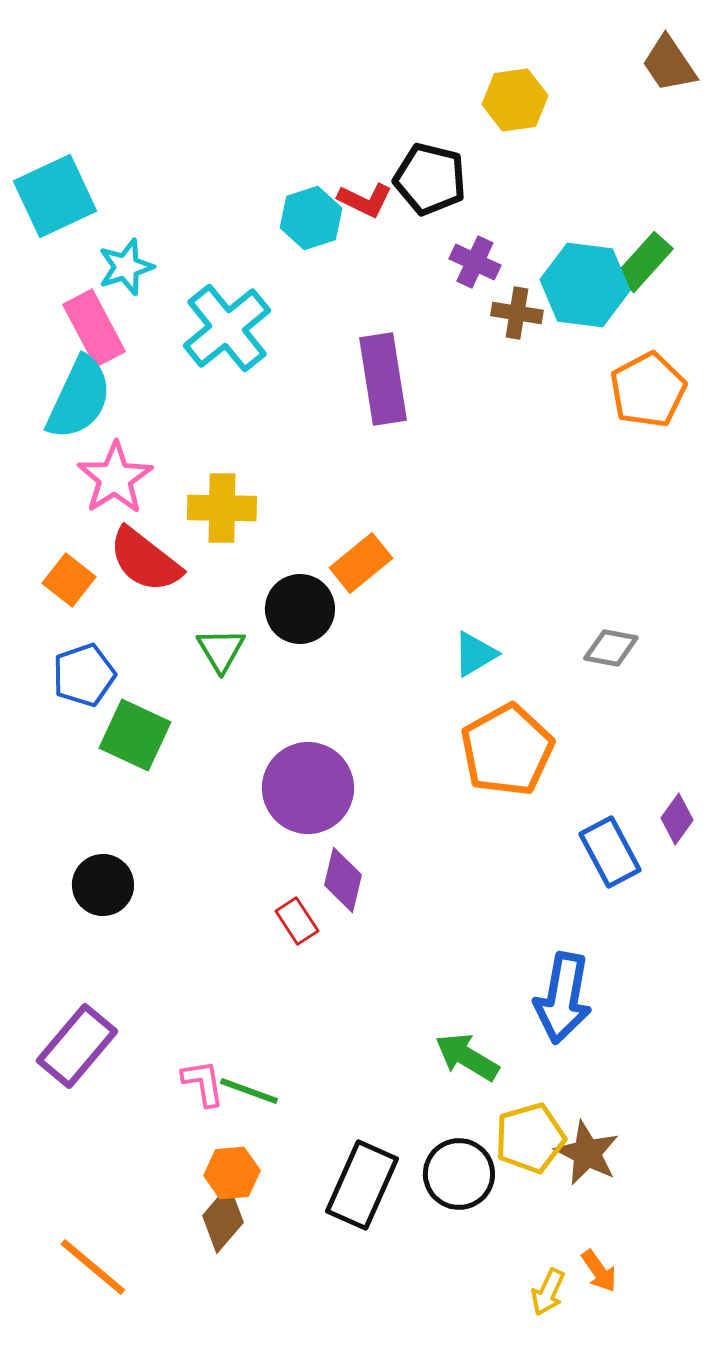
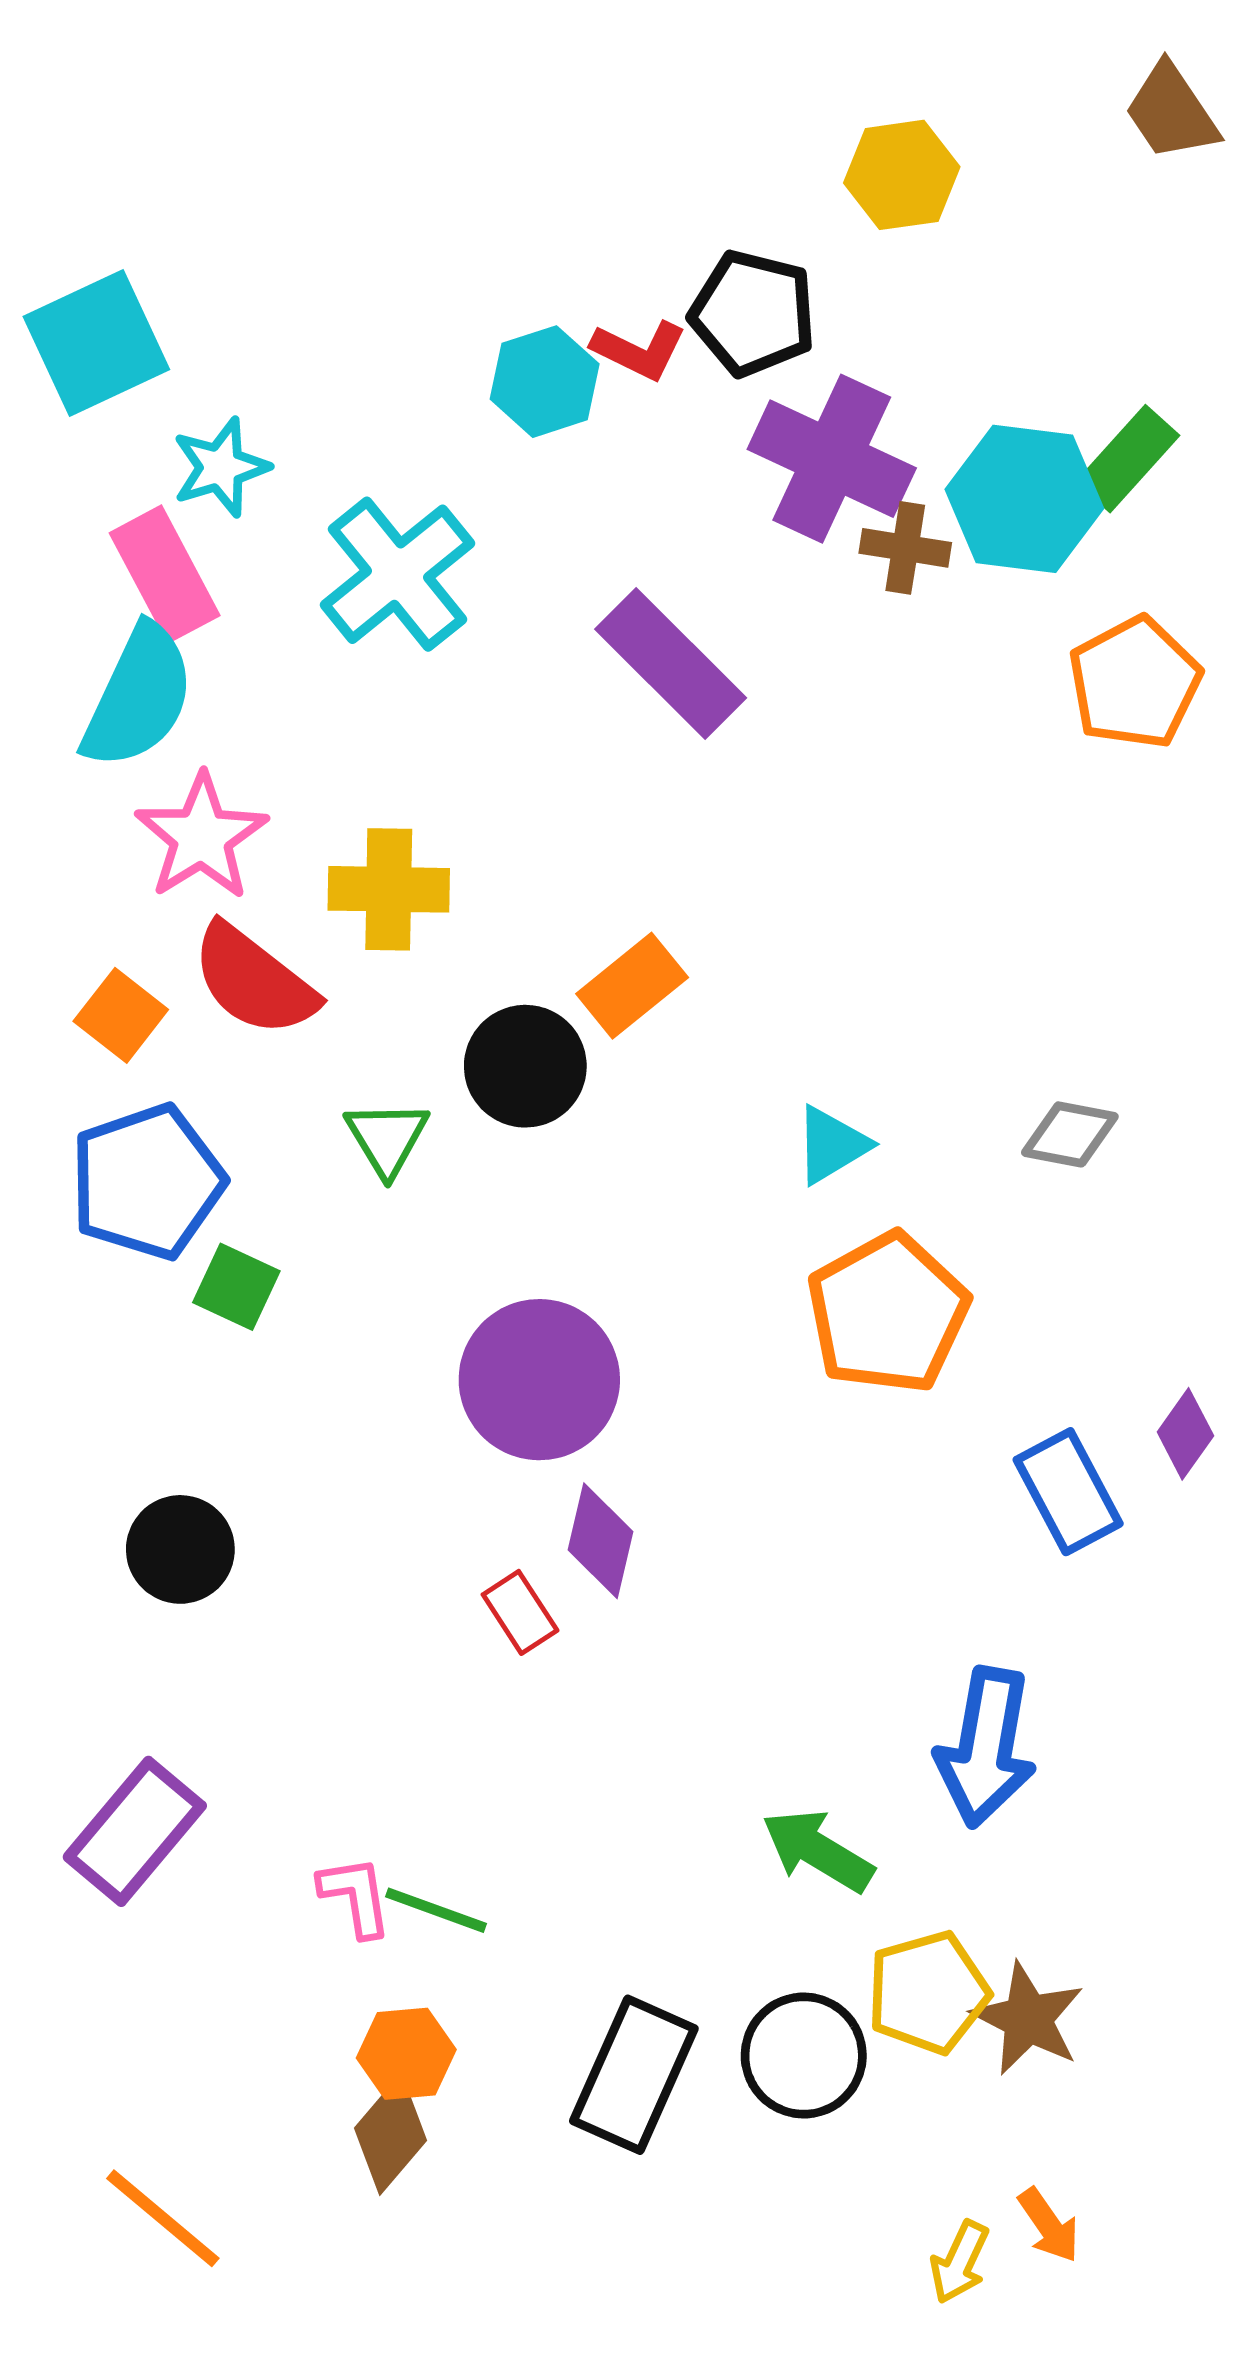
purple cross: (475, 262) -> (832, 459), size x1.8
purple rectangle: (383, 379) -> (671, 663), turned -36
blue pentagon: (84, 675) -> (147, 1182), size x1.4
green square: (135, 735) -> (236, 1287), size x0.7

